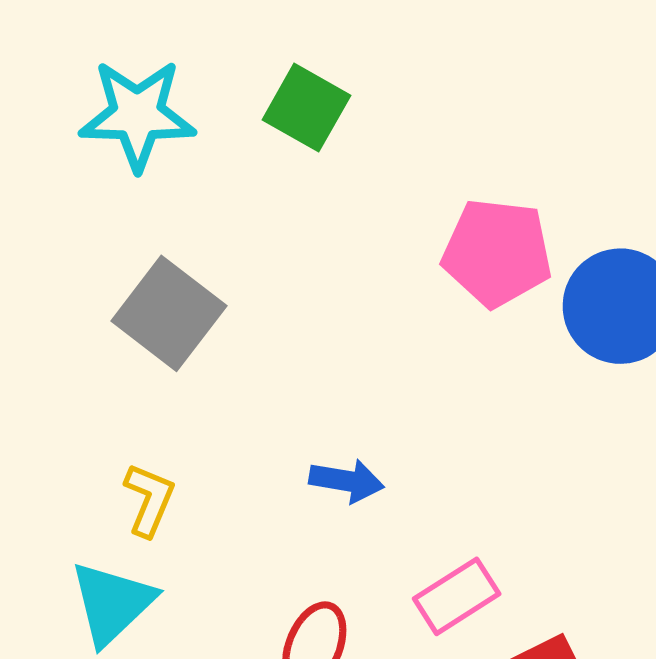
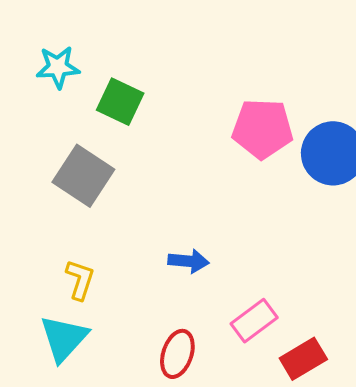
green square: (306, 108) -> (120, 102), moved
cyan star: (137, 115) -> (58, 67), size x0.7

